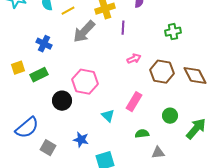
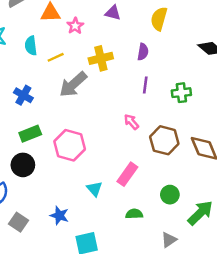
purple line: (123, 28) -> (145, 85), moved
pink arrow: (134, 59) -> (131, 122), turned -112
green rectangle: (39, 75) -> (30, 134), moved
black circle: (62, 101) -> (23, 165), moved
gray triangle: (158, 153) -> (169, 240), moved, turned -32

